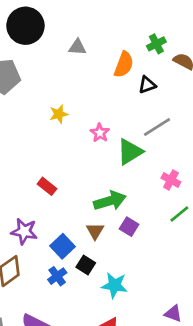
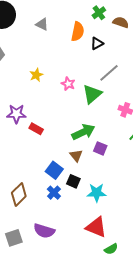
gray triangle: (77, 47) -> (42, 24), turned 32
purple star: (24, 231) -> (16, 114), moved

